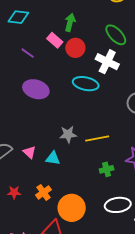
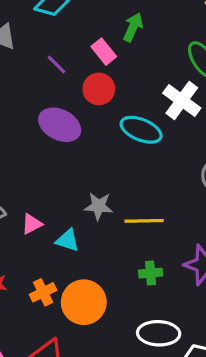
red circle: (75, 48) -> (99, 89), moved
pink triangle: (30, 152) -> (32, 224), turned 40
orange circle: (72, 208) -> (84, 302), moved

